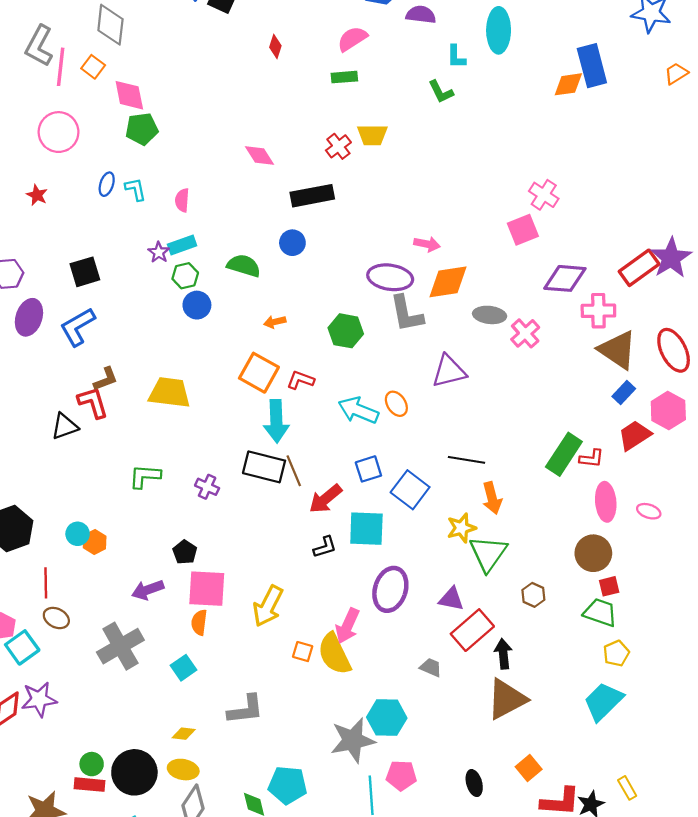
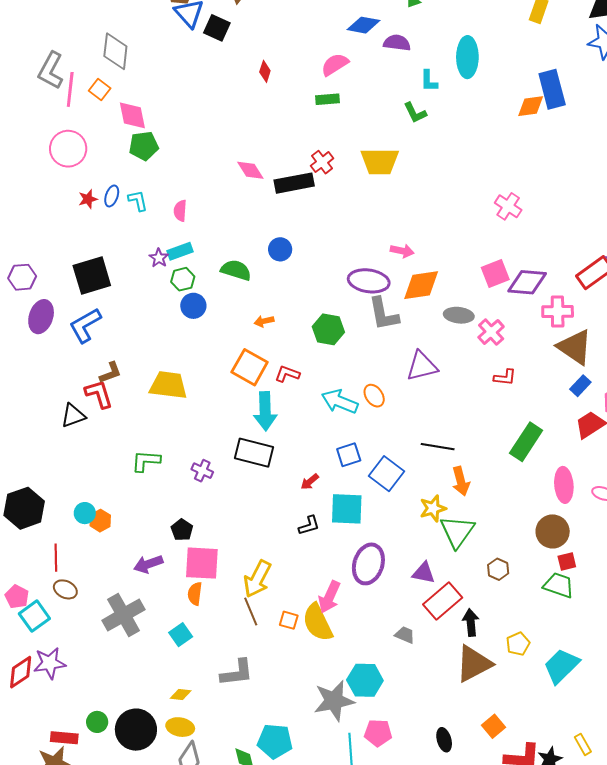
yellow trapezoid: (372, 135) -> (380, 161), moved, size x1.4
red star: (37, 195) -> (88, 199), moved, turned 30
black rectangle: (312, 196) -> (294, 183), moved
pink square: (523, 230) -> (495, 273), moved
black square: (85, 272) -> (92, 275), size x1.4
red L-shape: (592, 458) -> (505, 377), moved
brown line: (294, 471) -> (251, 611), moved
red arrow: (325, 499) -> (310, 482), size x0.6
yellow pentagon: (616, 653) -> (518, 644), moved
red rectangle: (90, 785) -> (64, 738), moved

